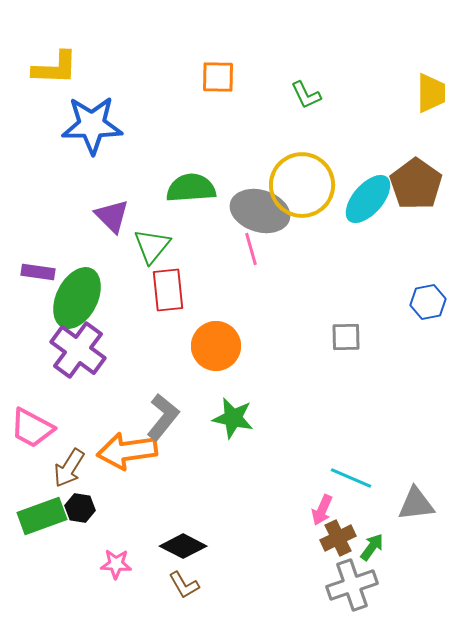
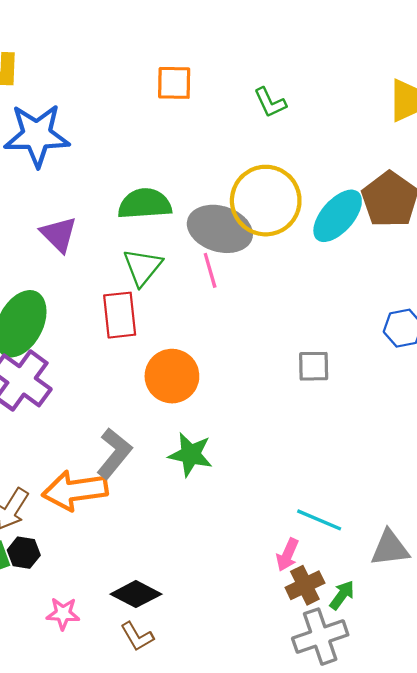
green triangle: (152, 246) -> (143, 267), moved

